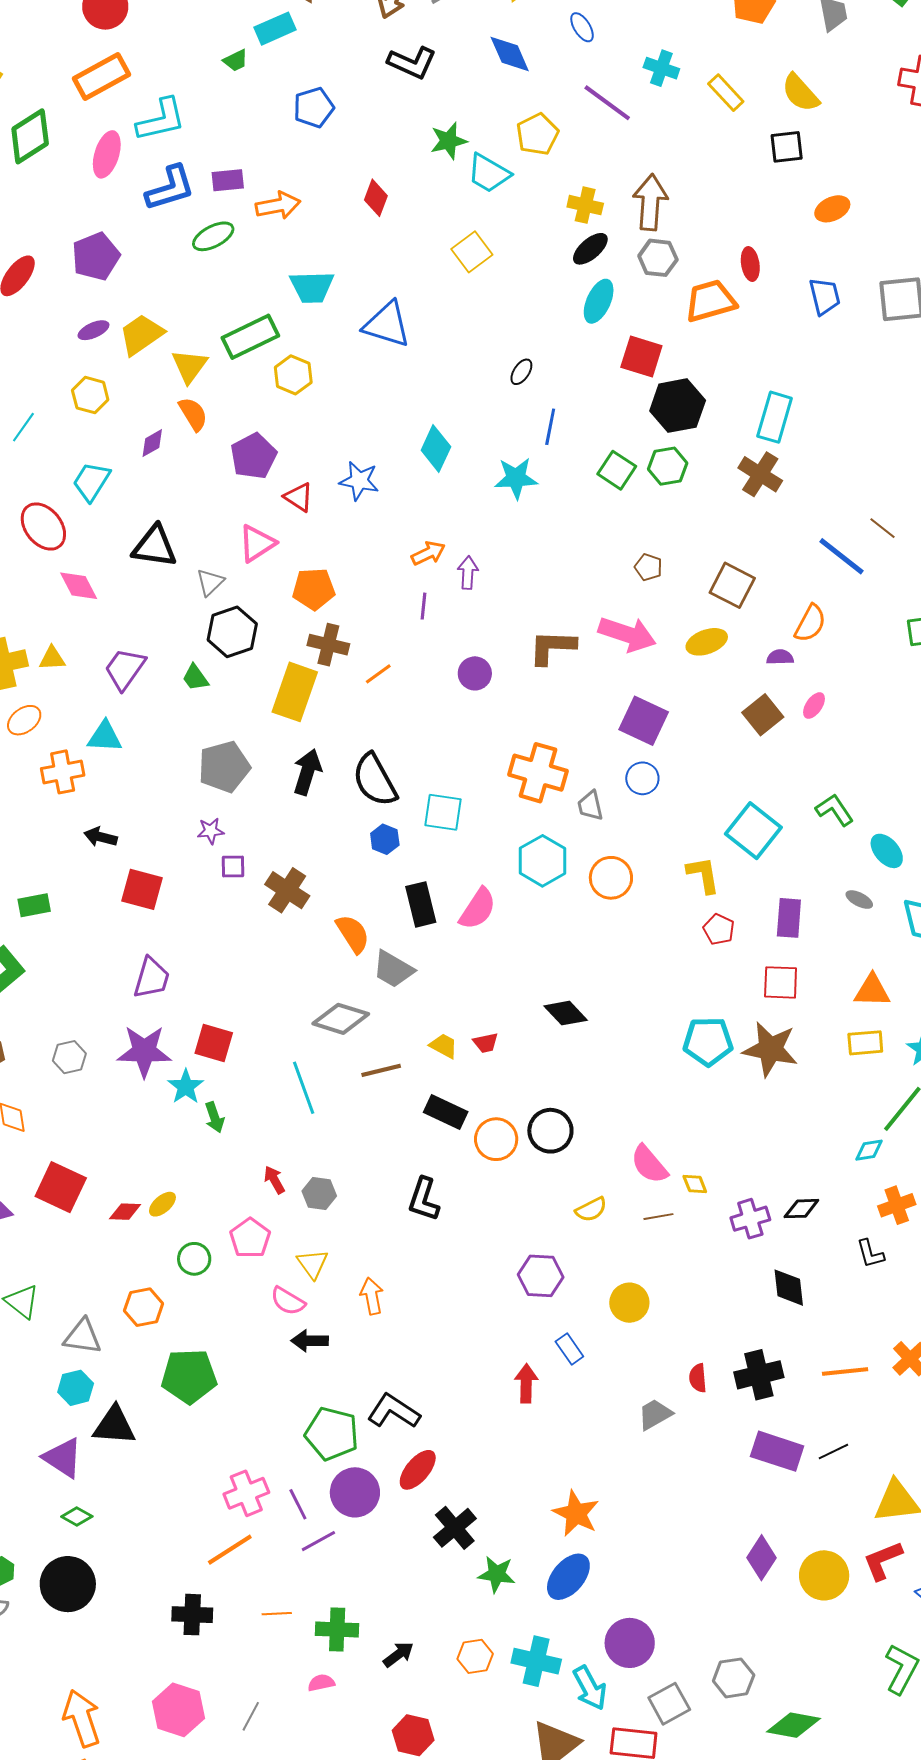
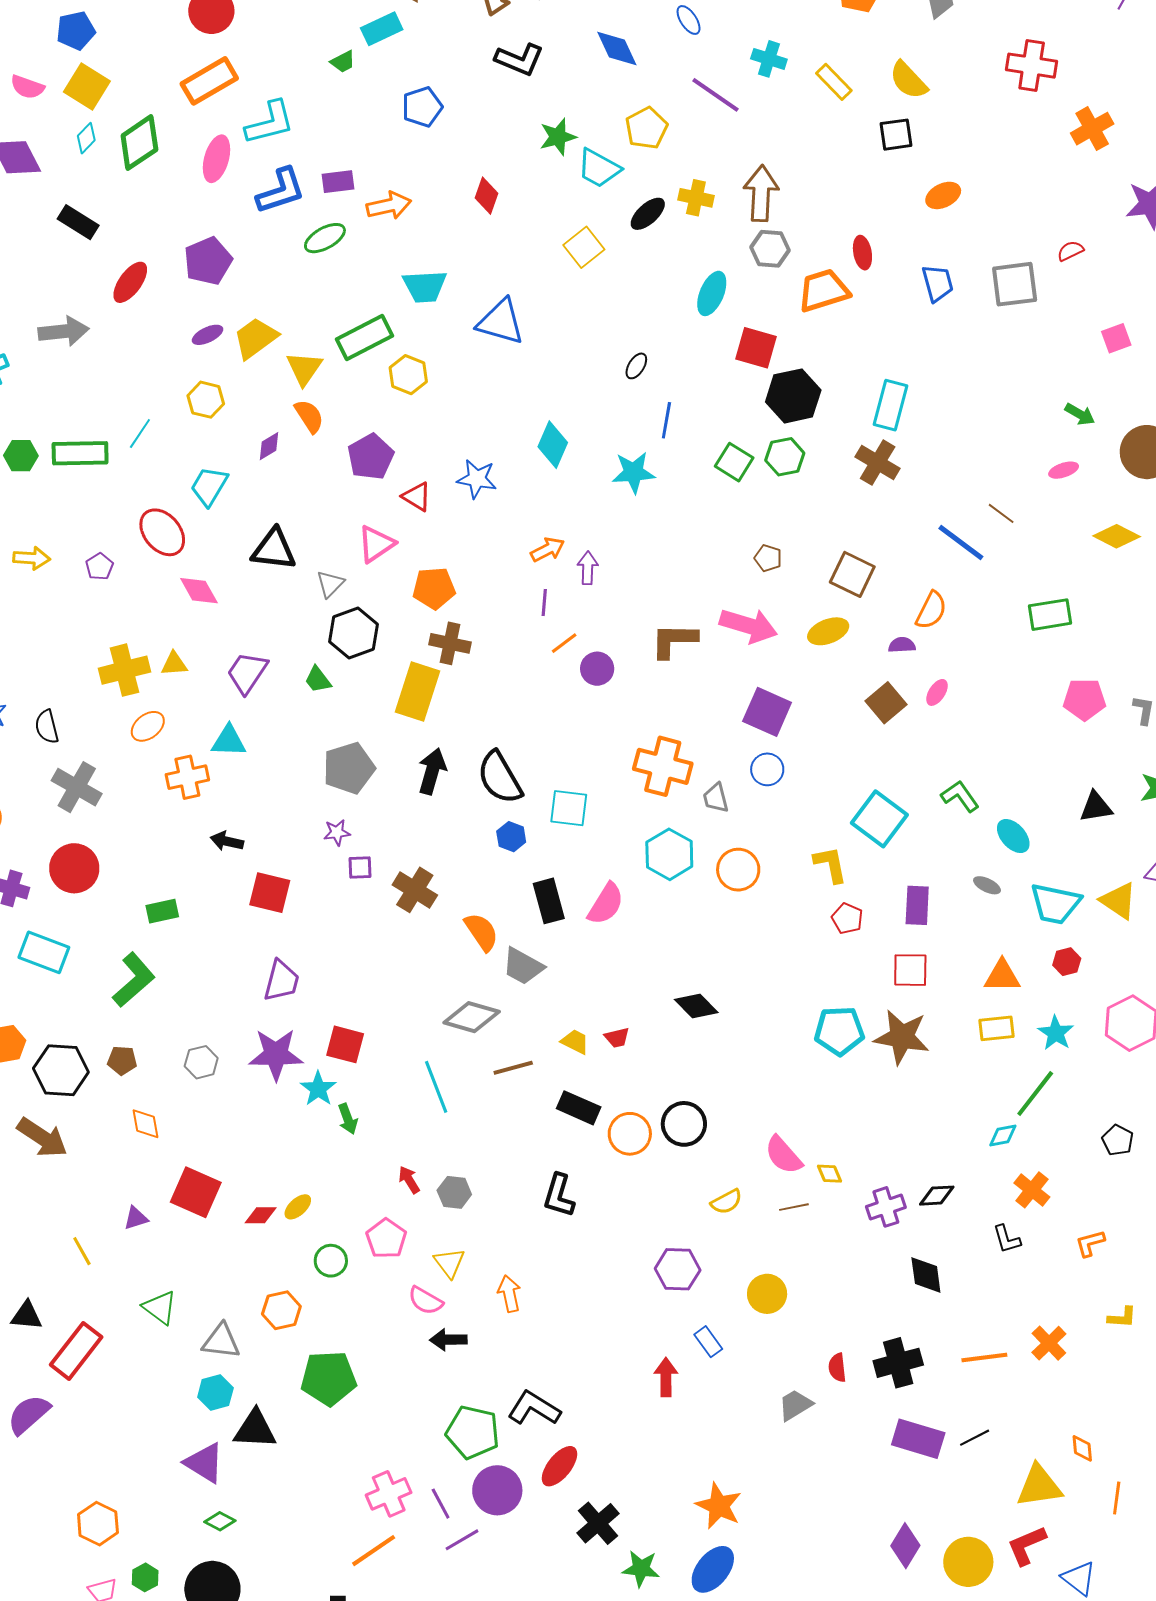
black ellipse: (590, 249) -> (648, 214), moved
orange line: (378, 674) -> (564, 643), moved
orange cross: (897, 1205) -> (1032, 1190), turned -30

